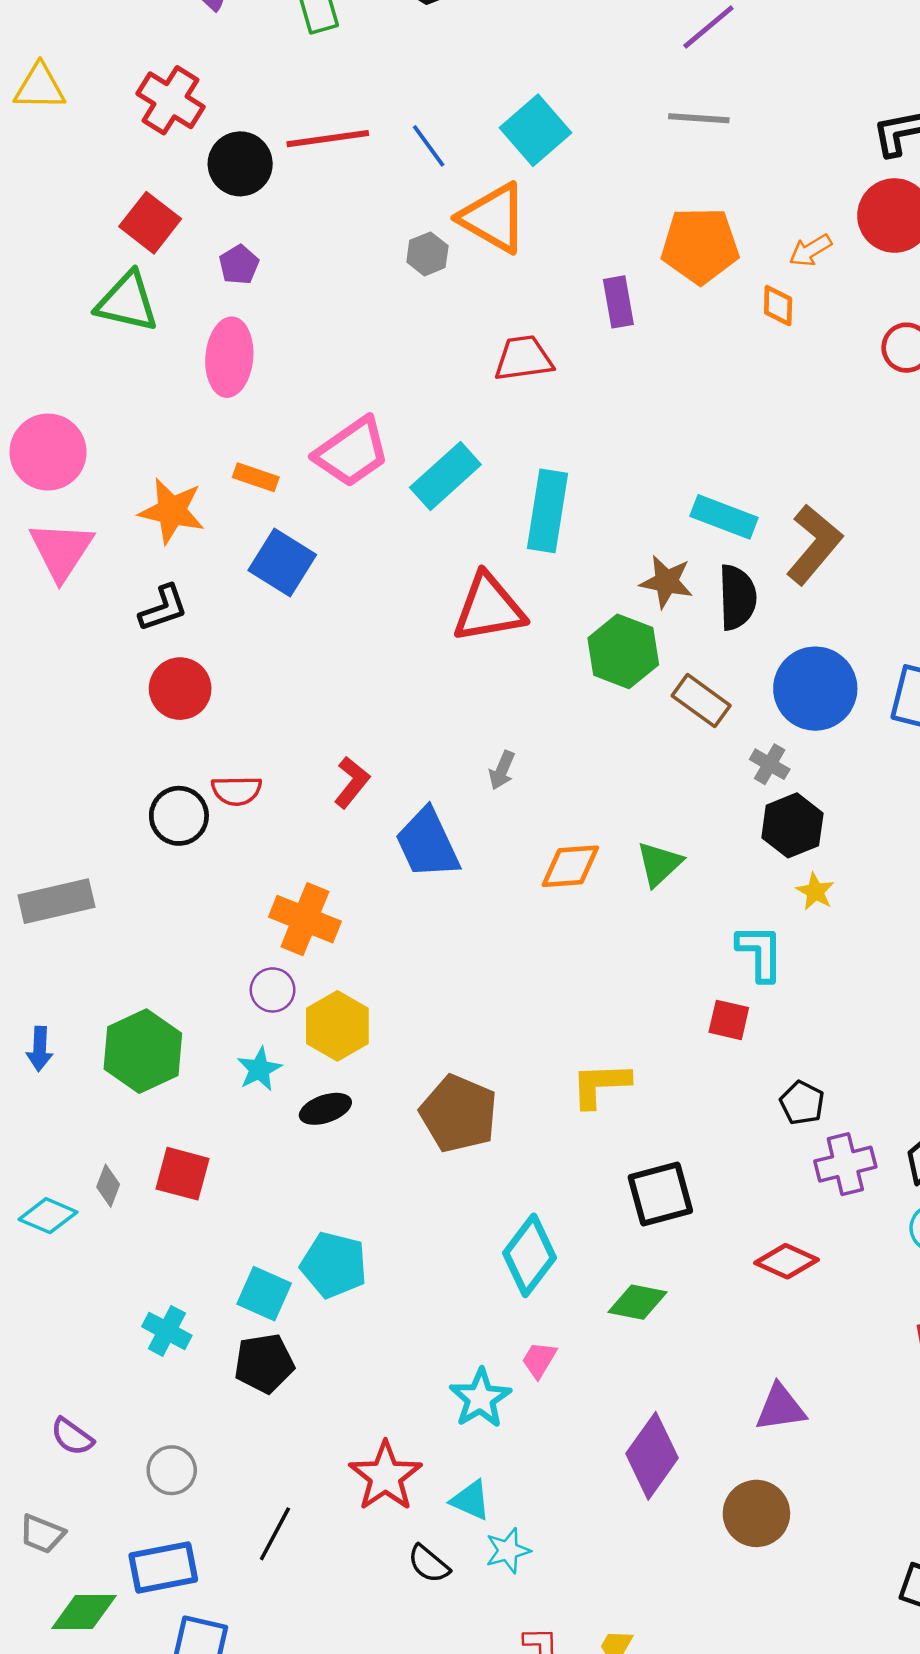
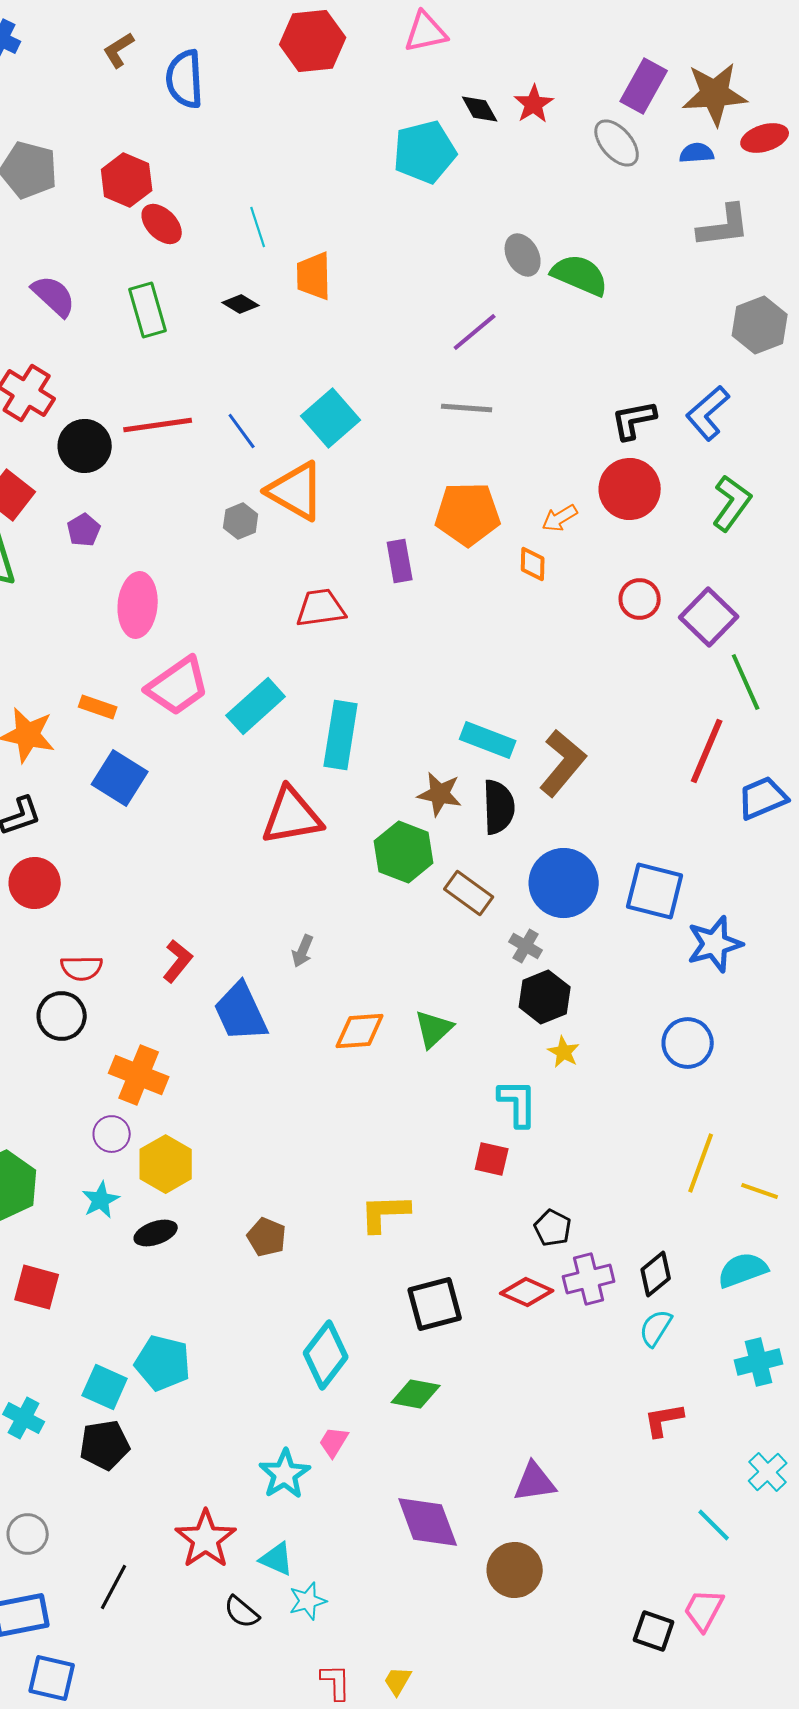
pink ellipse: (229, 357) -> (138, 605), moved
black circle: (179, 816) -> (62, 1016), moved
brown pentagon: (459, 1114) -> (267, 1237), size x0.6
red diamond: (786, 1261) -> (527, 1292), moved
purple diamond: (652, 1456) -> (428, 1522), turned -56

